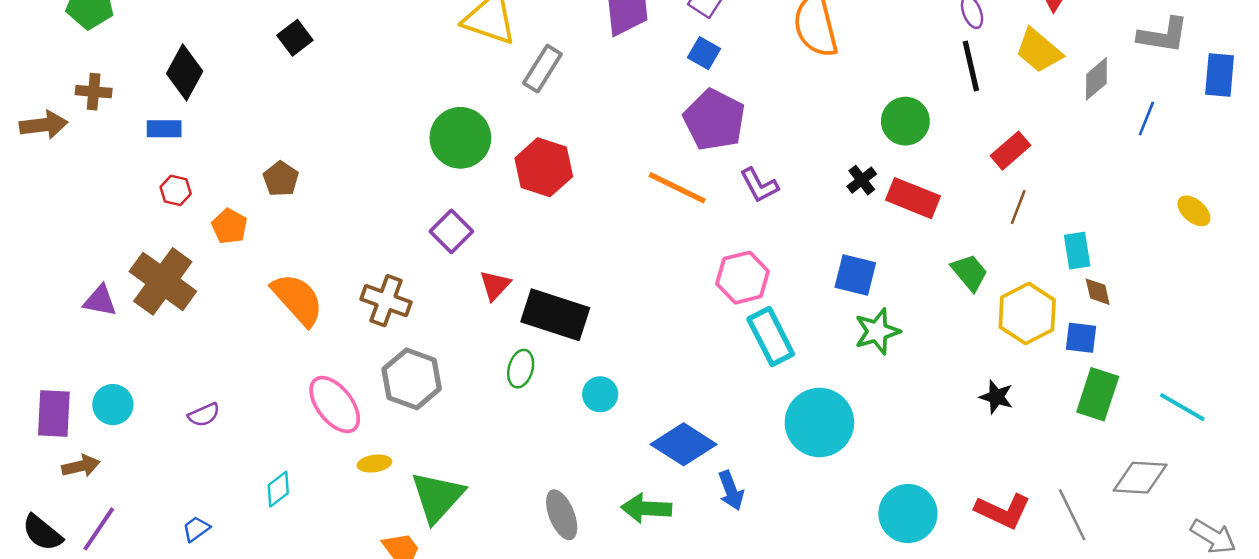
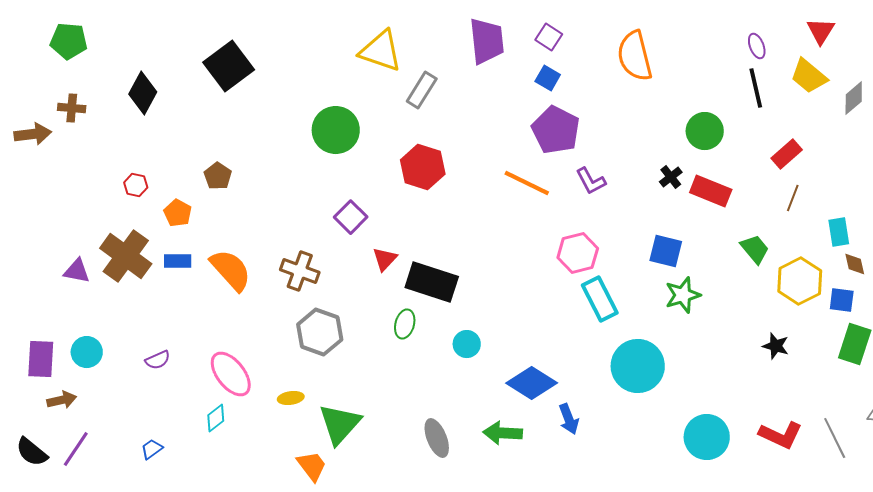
black square: (295, 38) -> (229, 66), size x1.8
blue rectangle: (164, 129) -> (178, 261), moved
green circle: (460, 138) -> (336, 130), moved
pink ellipse: (335, 405) -> (231, 374), moved

